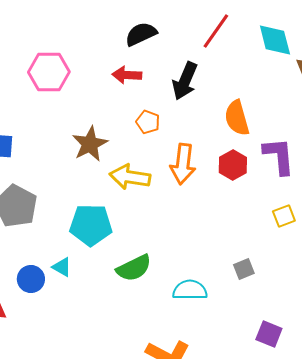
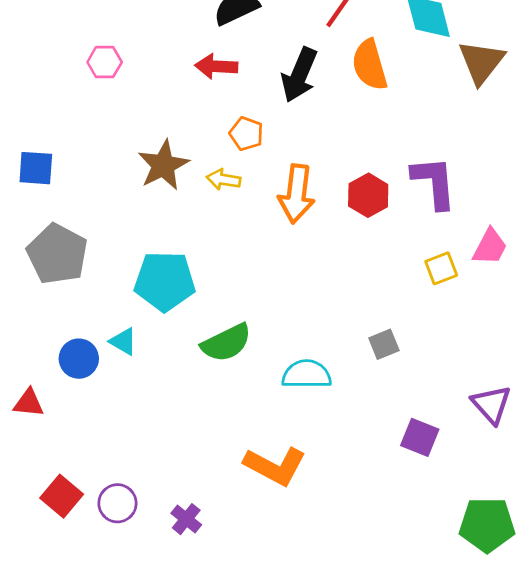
pink hexagon: (49, 72) -> (105, 62), size x0.6
orange semicircle: (237, 118) -> (370, 65), moved
yellow arrow: (130, 177) -> (223, 180), moved, size x0.6

